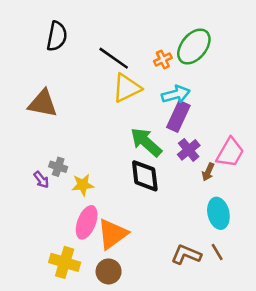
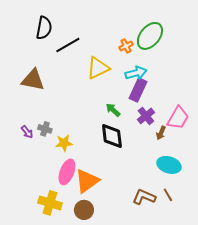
black line: (114, 58) -> (68, 45), moved, turned -65
green arrow: (146, 142) -> (113, 110), size x0.6
purple arrow: (41, 180) -> (27, 132), moved
cyan ellipse: (218, 213) -> (169, 165), turned -60

